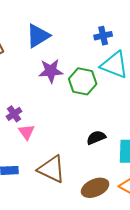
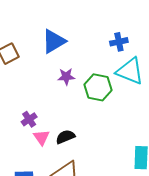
purple star: (51, 71) -> (66, 77), size x0.7
black semicircle: (96, 138) -> (65, 137), moved

